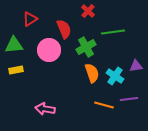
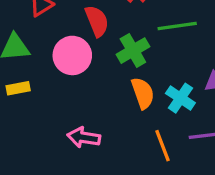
orange line: (104, 105) -> (162, 146), turned 54
pink arrow: (45, 109) -> (84, 137), moved

